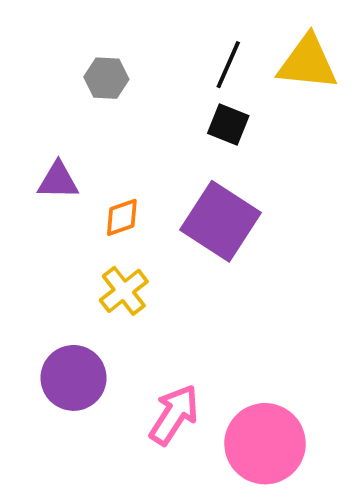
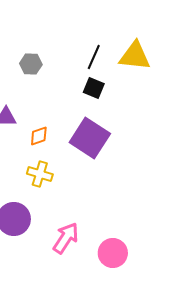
yellow cross: (124, 291) -> (40, 174), turned -35
pink circle: (265, 444) -> (113, 253), size x0.7

